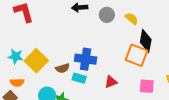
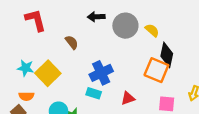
gray circle: (107, 15) -> (125, 26), size x1.5
blue cross: (86, 59) -> (101, 73), turned -35
brown semicircle: (63, 68) -> (72, 42), moved, turned -112

